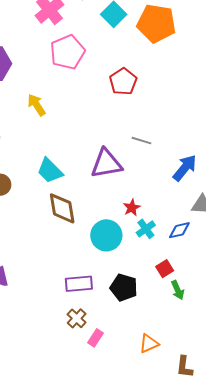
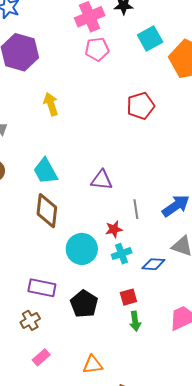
pink pentagon: (67, 52) -> (97, 49), moved, size x0.7
gray line: (142, 141) -> (136, 209), moved, turned 48
purple triangle: (106, 164) -> (102, 180), size x0.7
pink rectangle: (96, 338) -> (41, 357), moved

